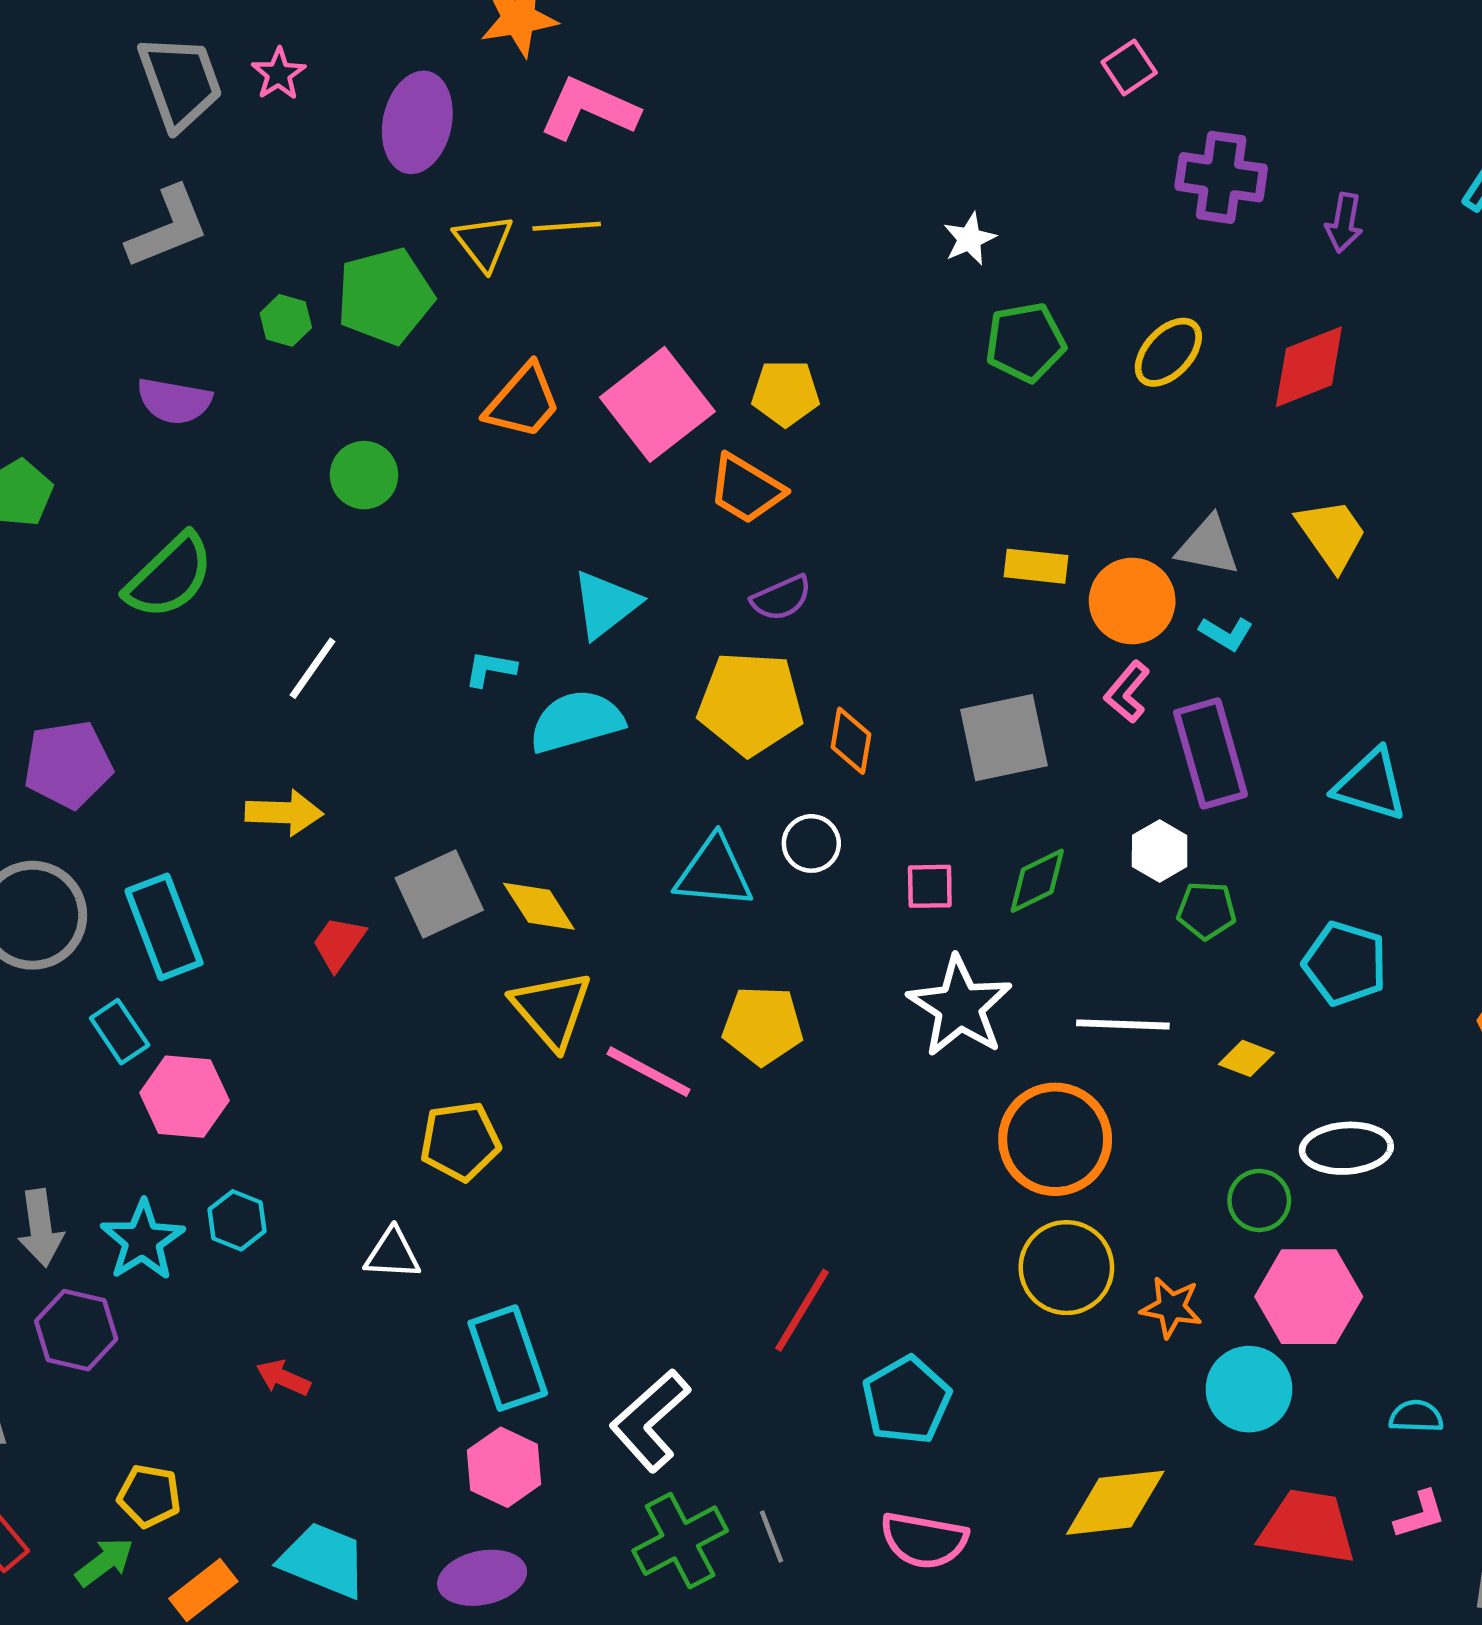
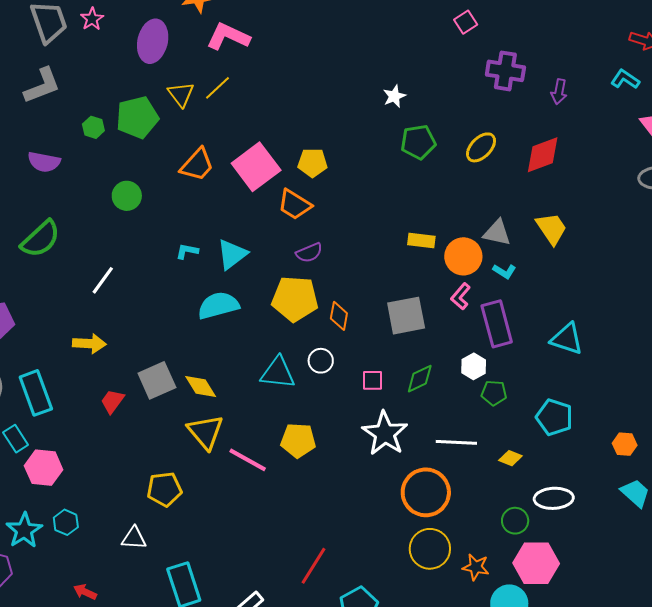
yellow line: (567, 226) -> (218, 88), turned -40
cyan L-shape: (490, 669) -> (187, 251), moved

